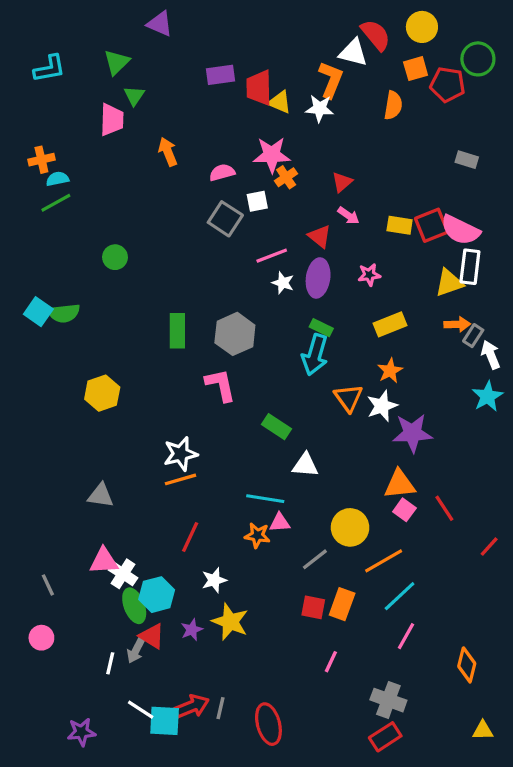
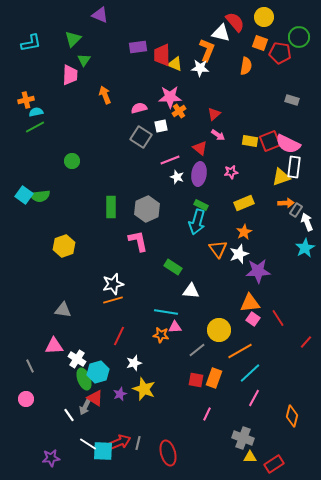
orange square: (416, 69) -> (260, 43), turned 35
pink triangle: (104, 561) -> (54, 346), moved
white line: (110, 663) -> (69, 415), turned -48
yellow triangle: (483, 730) -> (250, 457), moved
red rectangle: (385, 737) -> (274, 464), moved

